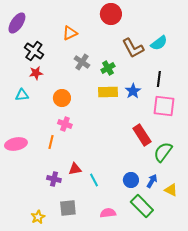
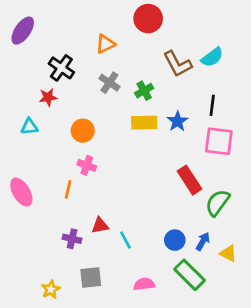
orange triangle: (70, 33) -> (105, 44), moved
black cross: (34, 51) -> (61, 68), moved
pink ellipse: (16, 144) -> (21, 192), turned 70

